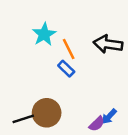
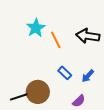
blue rectangle: (66, 69) -> (65, 73), moved
blue arrow: (109, 116) -> (88, 76), moved

